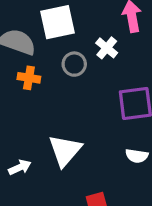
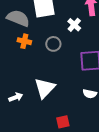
gray circle: (74, 64) -> (53, 44), moved

